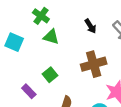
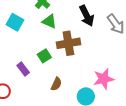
black arrow: (90, 26) -> (87, 16), size x1.5
brown cross: (94, 64) -> (68, 43), moved

